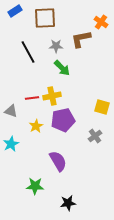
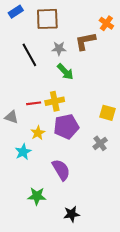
cyan star: (11, 144) -> (23, 152), moved

